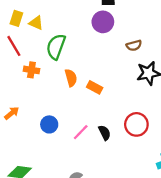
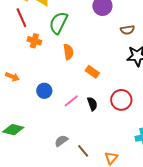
orange rectangle: (95, 87) -> (92, 72), moved
orange arrow: (12, 113) -> (12, 77), turned 56

